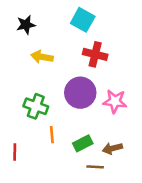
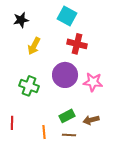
yellow arrow: (42, 57) -> (34, 46), turned -72
orange line: (52, 135) -> (44, 132), moved
brown line: (95, 167) -> (69, 135), moved

